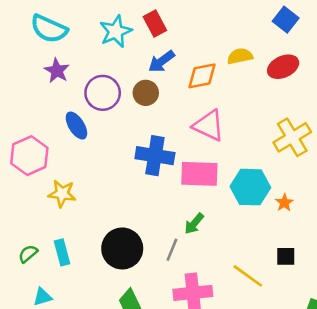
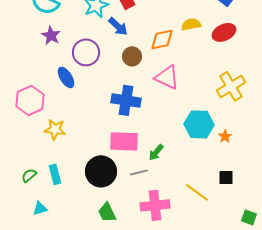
blue arrow: (161, 61) -> (118, 26), moved, turned -100
brown circle: (146, 93) -> (132, 56), moved
pink rectangle: (199, 174) -> (124, 141), moved
gray line: (172, 250) -> (139, 172), turned 54

